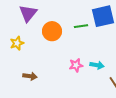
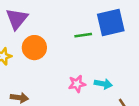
orange circle: (52, 31) -> (34, 48), moved

